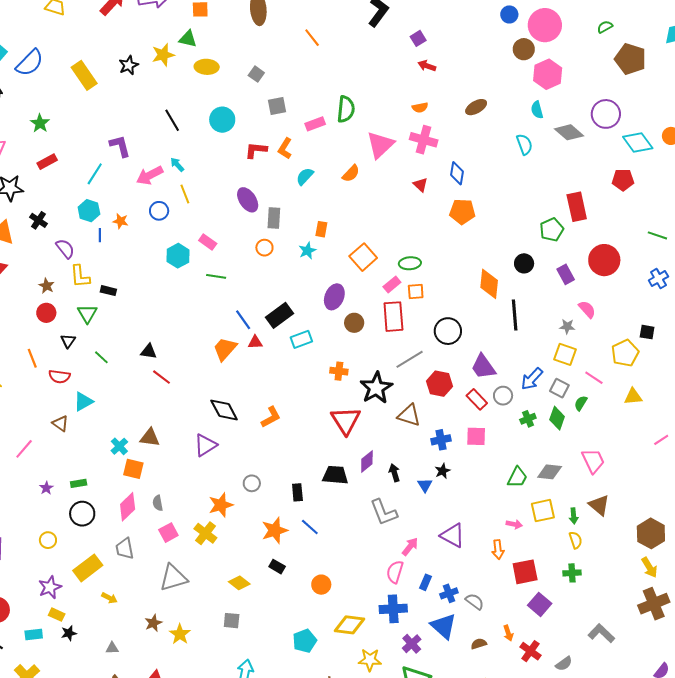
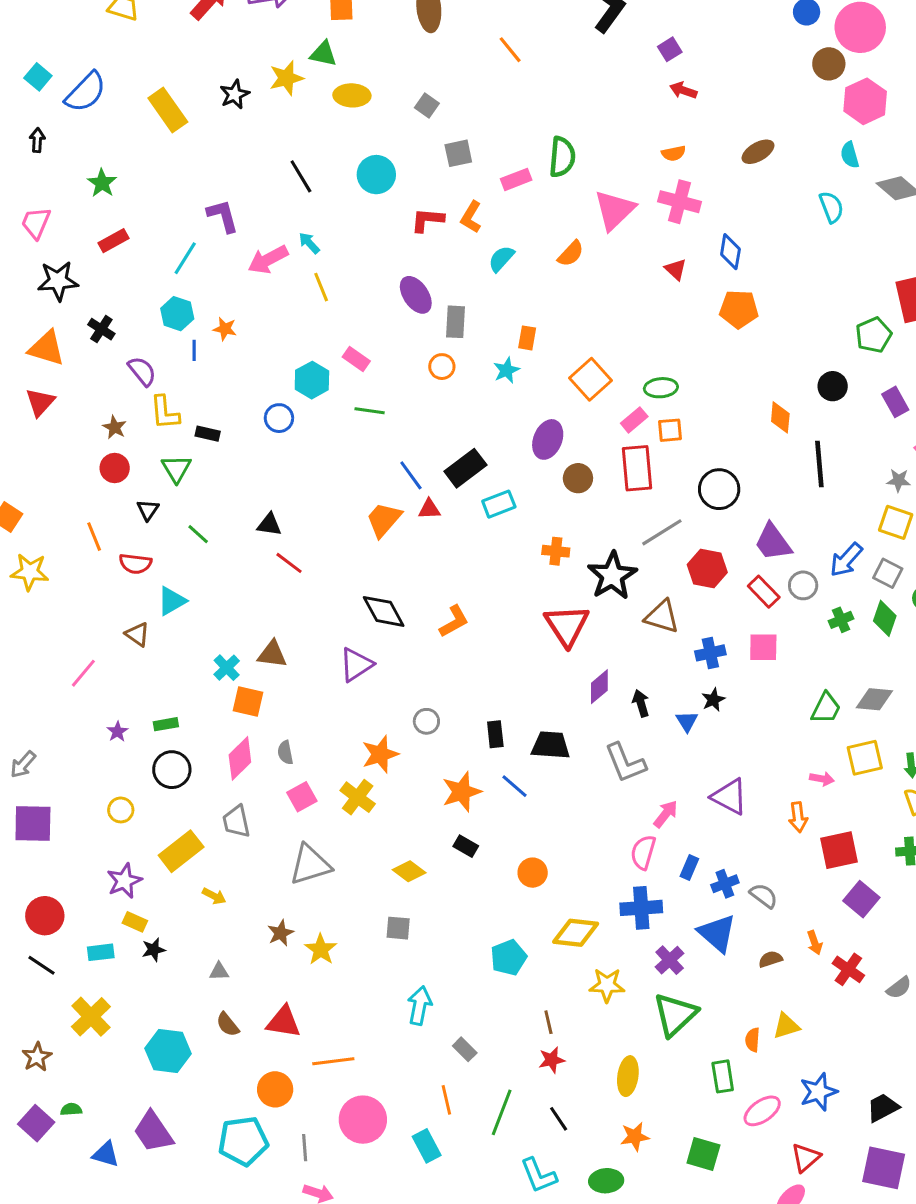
blue circle: (159, 211) -> (279, 418), moved
orange diamond: (489, 284) -> (780, 417), size x0.7
black trapezoid: (335, 475) -> (551, 745), moved

